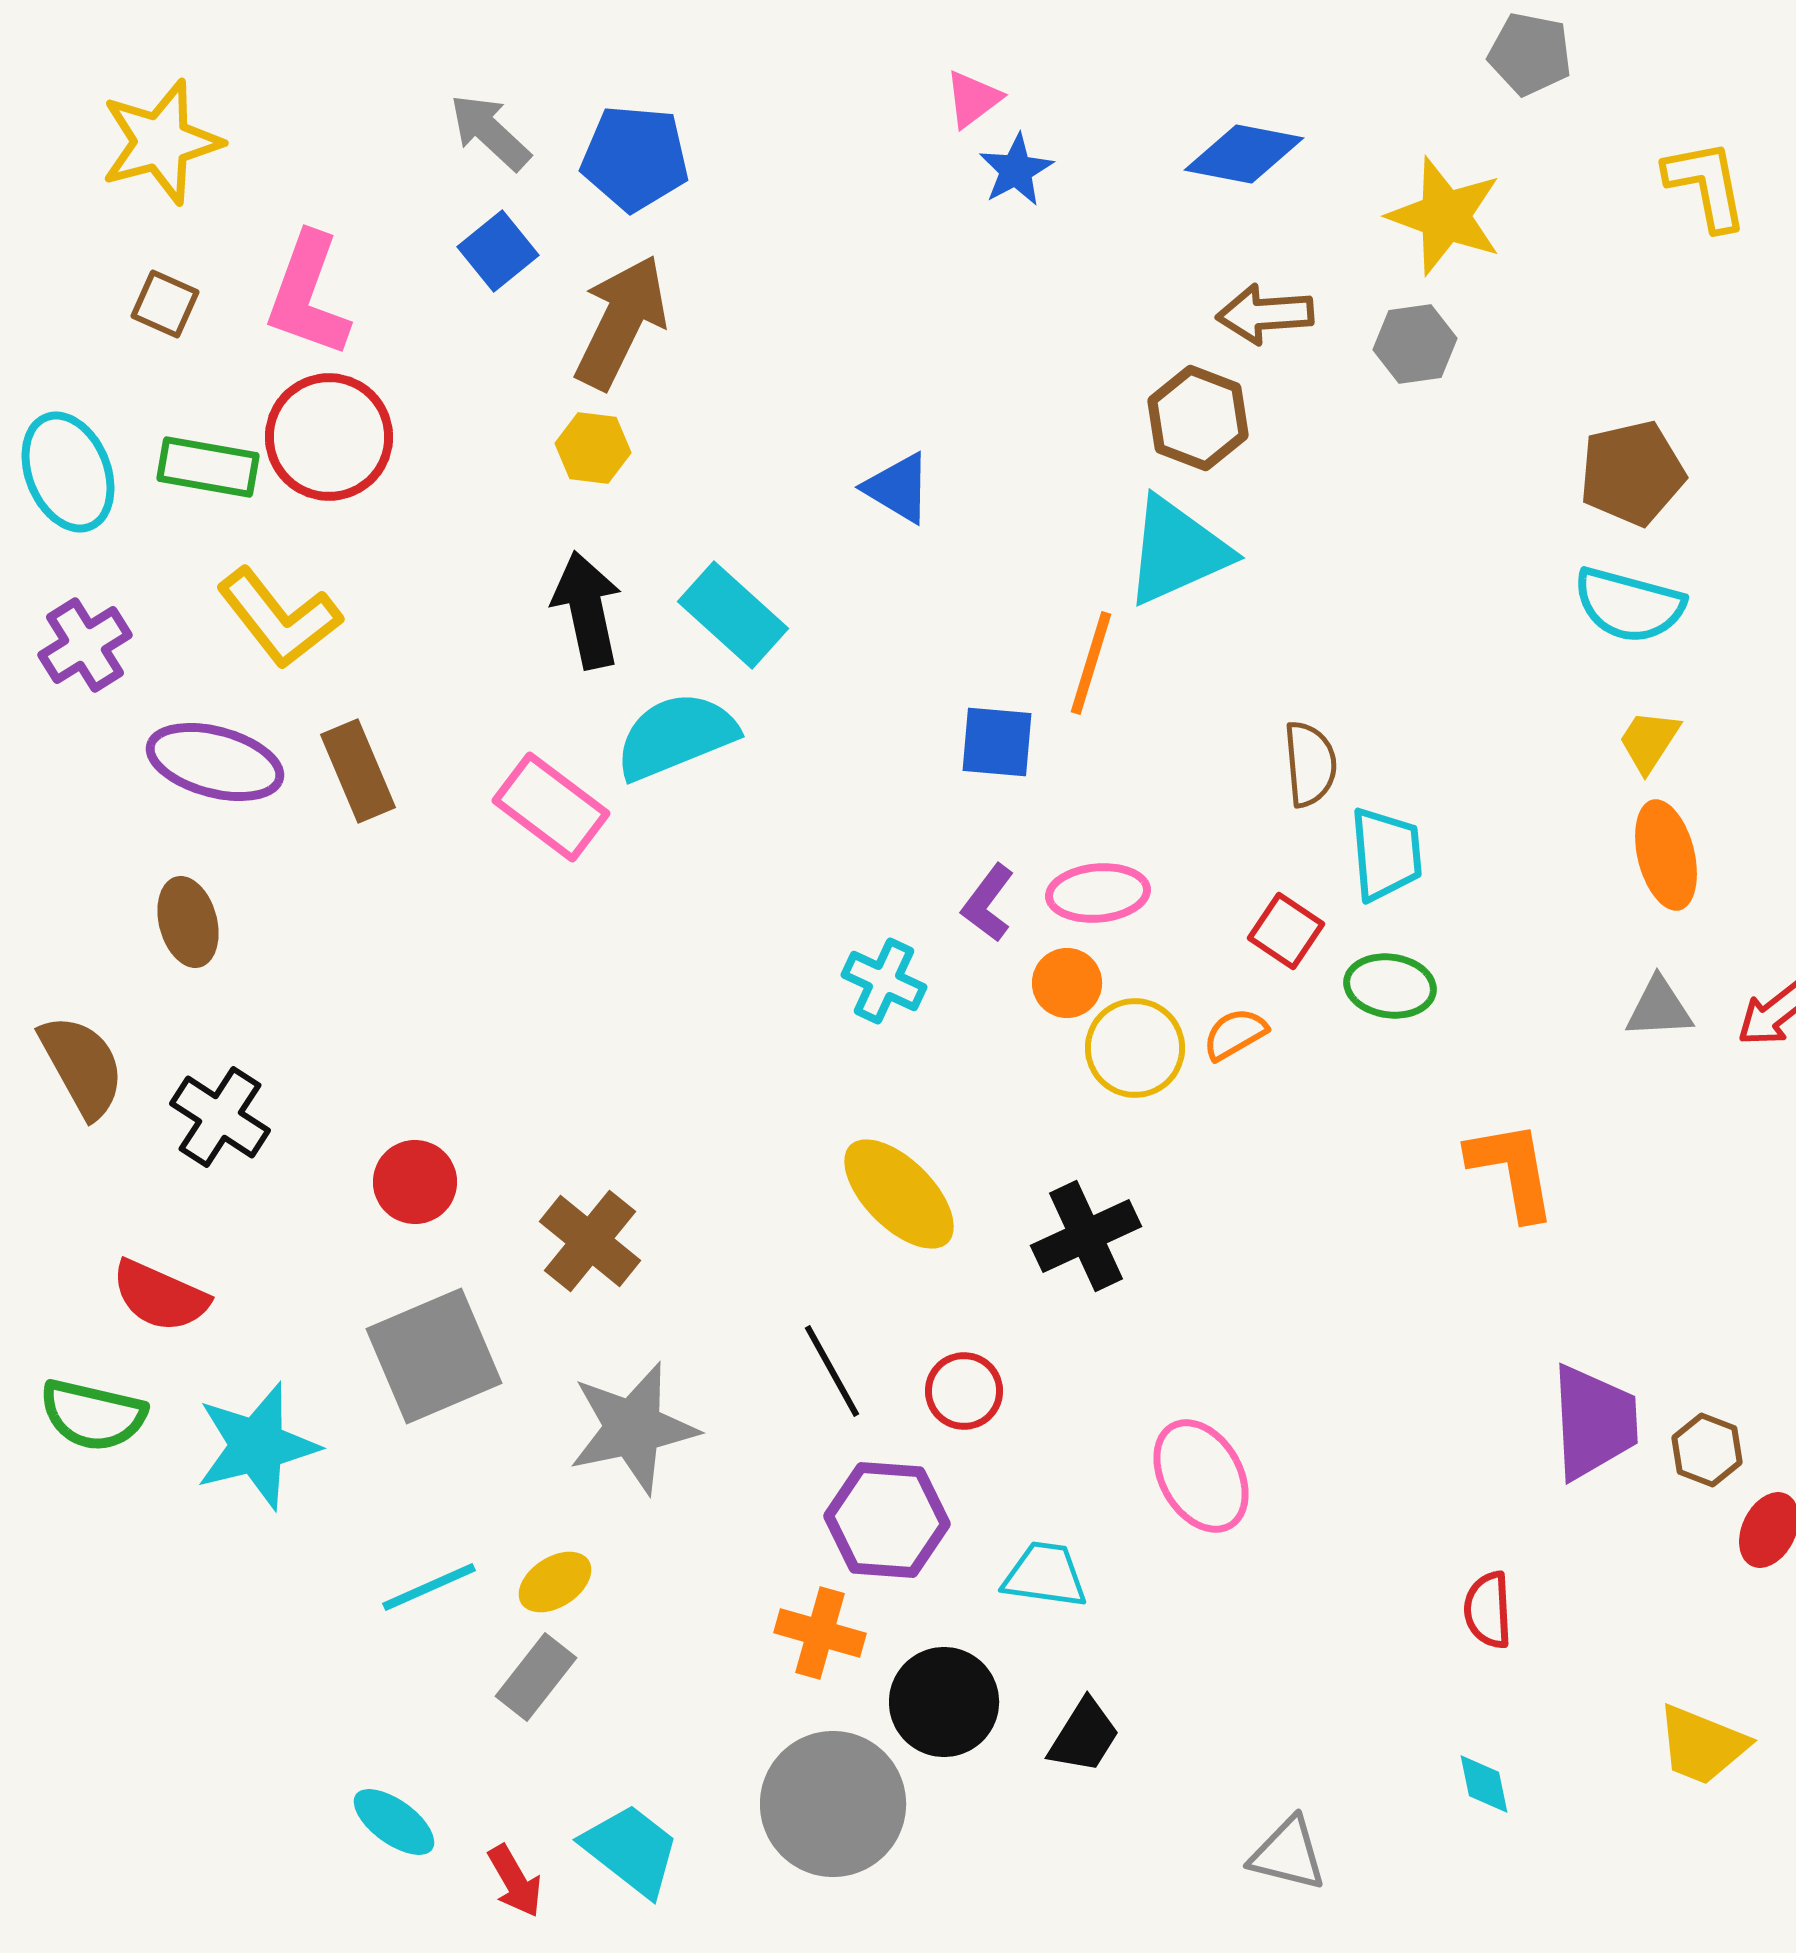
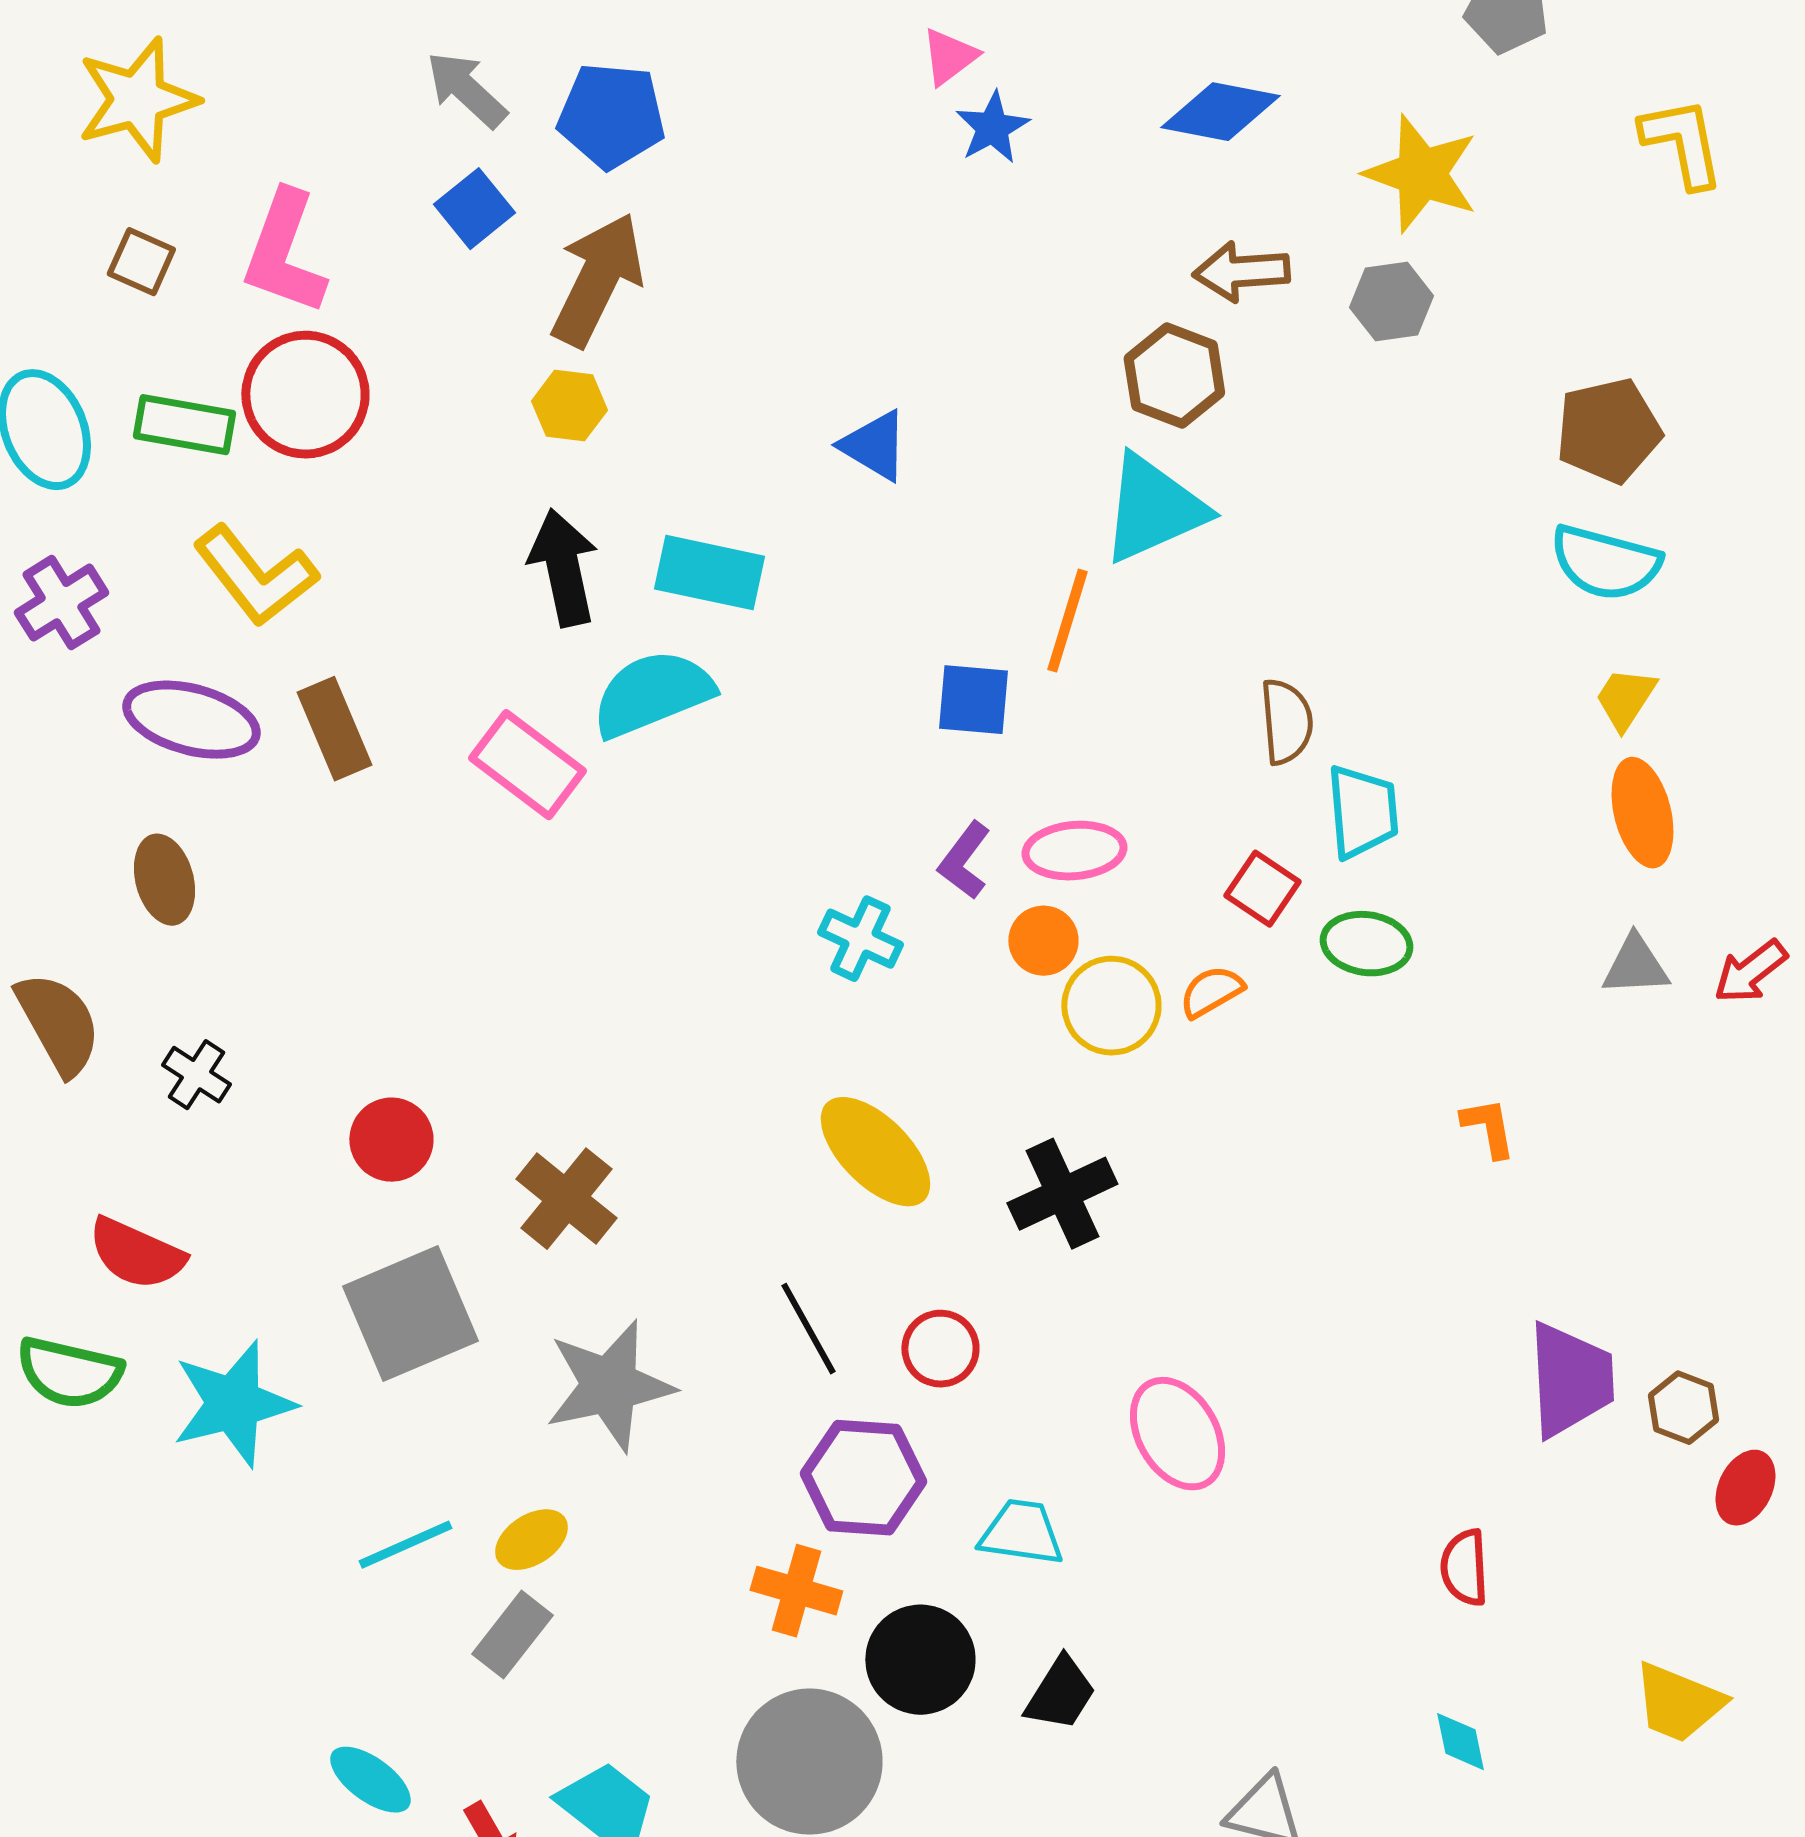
cyan rectangle: (733, 615) -> (709, 573), turned -30
black cross: (220, 1117) -> (196, 1075), size x0.7
orange L-shape: (1512, 1170) -> (1488, 1128), size x0.6

